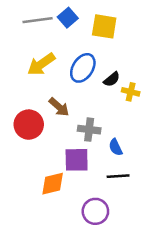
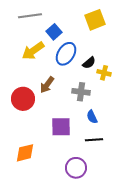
blue square: (68, 18) -> (54, 32), moved
yellow square: (104, 26) -> (95, 20), moved, turned -30
brown arrow: (59, 107) -> (47, 85), turned 84
gray cross: (89, 130) -> (81, 92), moved
orange diamond: (53, 184) -> (25, 153), moved

